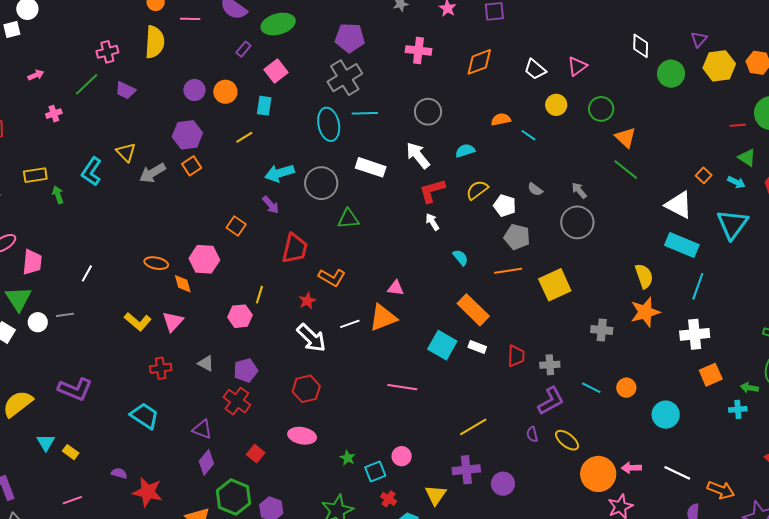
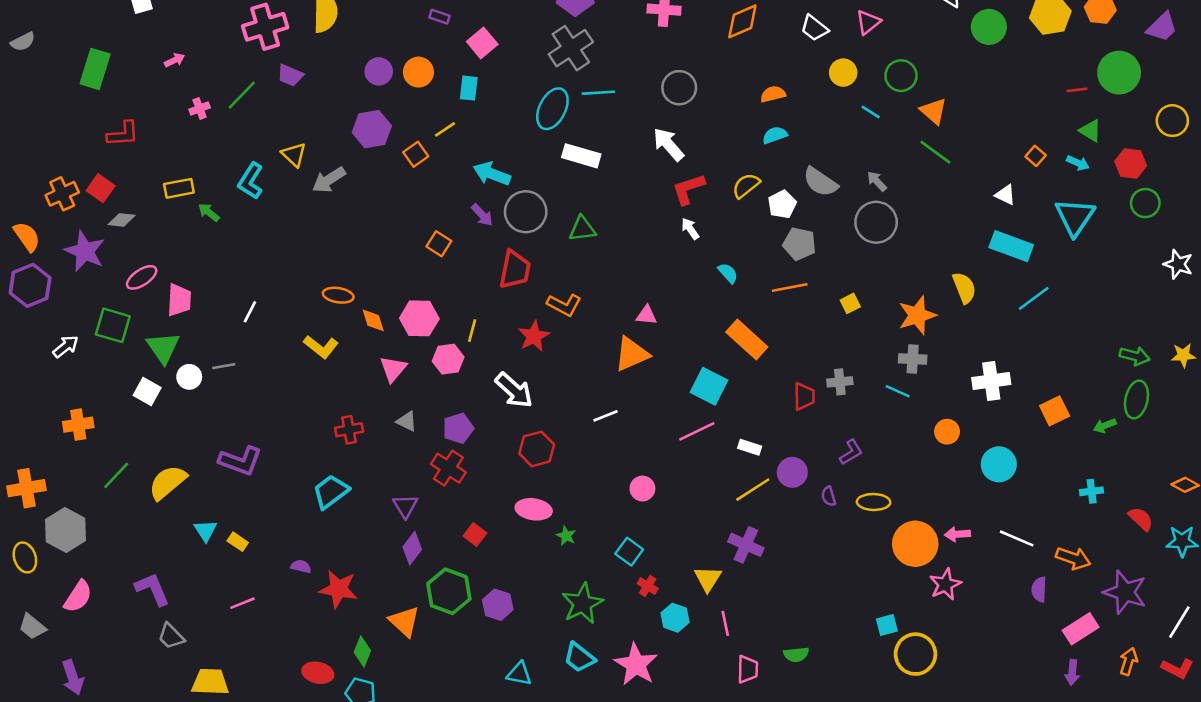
purple rectangle: (243, 49) -> (440, 17), turned 70
pink cross: (107, 52) -> (265, 27), size x1.6
green line: (87, 84) -> (242, 95), moved
cyan ellipse: (329, 124) -> (552, 109), turned 40
cyan line: (528, 135) -> (871, 112), moved
cyan semicircle: (465, 151) -> (775, 135), moved
orange square: (192, 166) -> (416, 154), moved
white rectangle: (371, 167) -> (581, 156), moved
cyan arrow: (279, 173) -> (492, 174), turned 40
gray circle: (321, 183) -> (526, 212), moved
gray semicircle: (535, 189) -> (820, 182), size x1.8
green arrow: (58, 195) -> (209, 212), turned -30
white triangle: (679, 205) -> (1005, 195), size x0.6
white pentagon: (505, 206) -> (782, 204), turned 30
pink hexagon: (204, 259) -> (419, 318), moved
yellow square: (555, 285) -> (850, 303), size x0.5
cyan line: (698, 286) -> (1034, 298), turned 36
red star: (307, 301) -> (534, 336), size x1.4
orange star: (645, 312) -> (917, 315), moved
yellow L-shape: (138, 322) -> (321, 347), moved
pink triangle: (173, 322) -> (393, 369), moved
white line: (350, 324) -> (605, 416), moved
white cross: (695, 334) -> (991, 381), moved
white arrow: (311, 338) -> (514, 390), moved
white rectangle: (477, 347) -> (750, 447), moved
gray cross: (550, 365) -> (840, 382), moved
pink line: (402, 387) -> (697, 431), moved, turned -32
cyan line: (591, 388) -> (898, 391), moved
green arrow: (749, 388) -> (1105, 426), turned -30
purple L-shape: (551, 401) -> (851, 452), size x0.7
cyan cross: (738, 409) -> (1092, 491), moved
cyan trapezoid: (144, 416) -> (331, 492), turned -68
purple triangle: (202, 429) -> (405, 506), turned 40
yellow ellipse: (567, 440) -> (874, 502), turned -35
pink circle: (402, 456) -> (642, 489), moved
green star: (348, 458) -> (566, 536), moved
purple cross: (466, 470) -> (746, 545), turned 32
cyan square: (375, 472) -> (629, 552), turned -30
purple circle: (503, 484) -> (792, 472), moved

